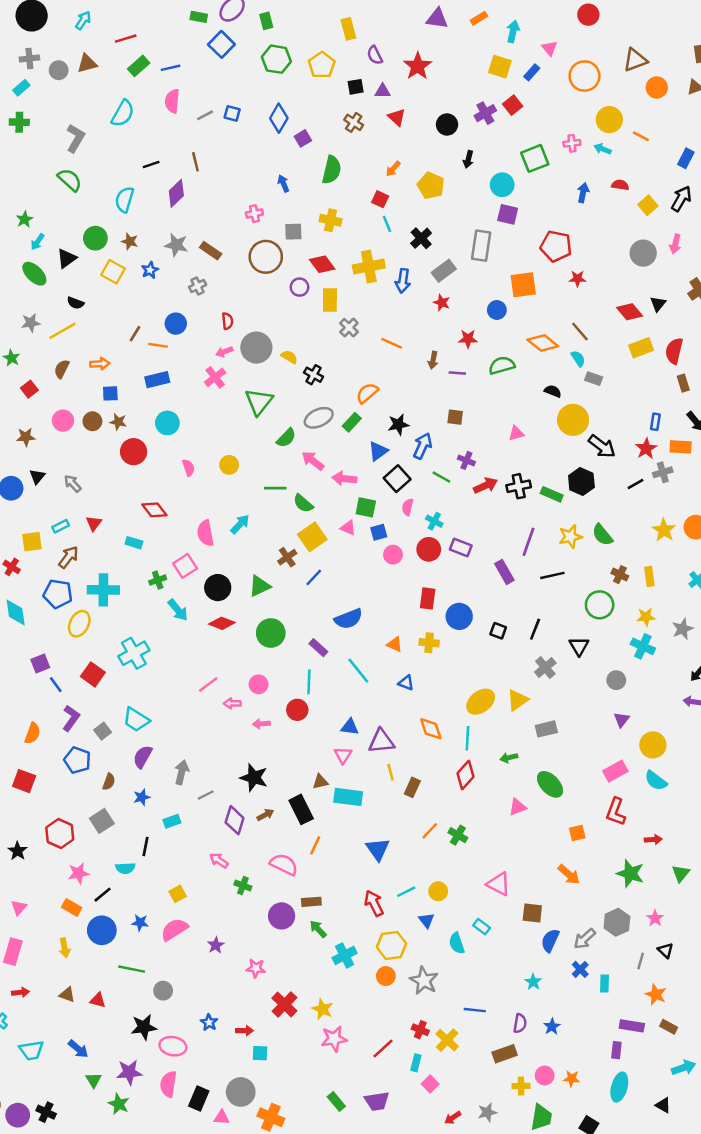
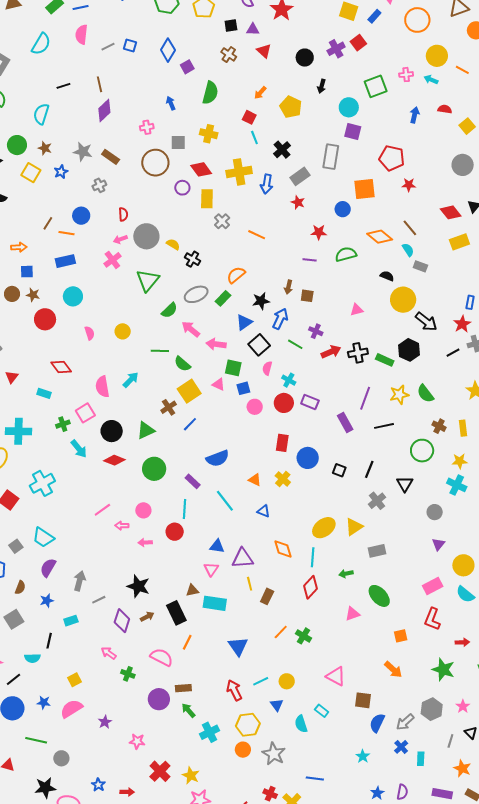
purple diamond: (176, 193) -> (104, 111), moved
brown arrow: (433, 360) -> (289, 287), moved
yellow cross: (429, 643) -> (283, 479), turned 35
purple semicircle: (520, 1023) -> (402, 792), moved

